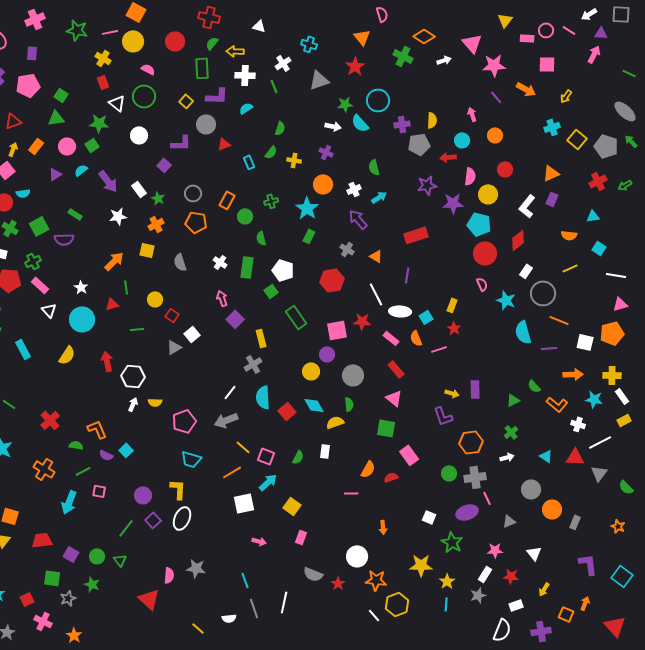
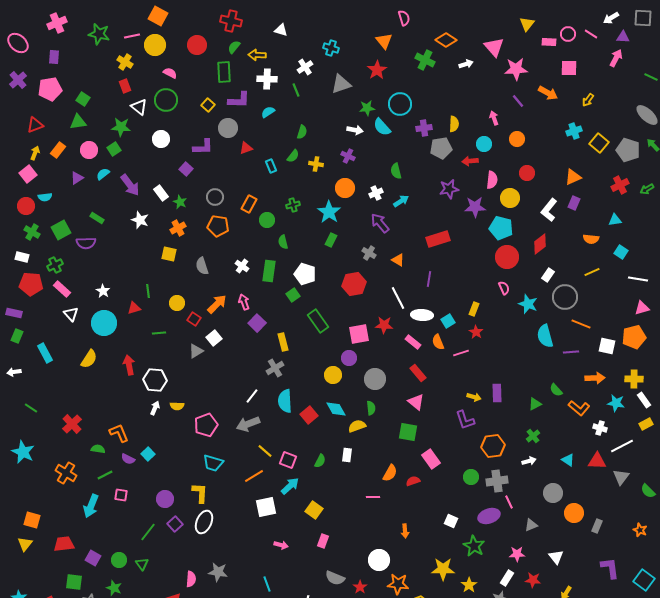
white star: (118, 216) -> (140, 220), turned 30
orange arrow: (114, 261) -> (217, 304), moved

